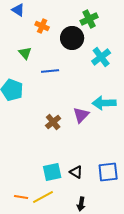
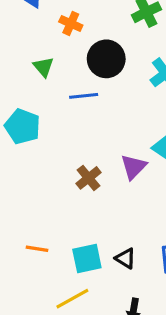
black circle: (72, 38) -> (106, 59), moved
orange line: (21, 197) -> (37, 249), moved

